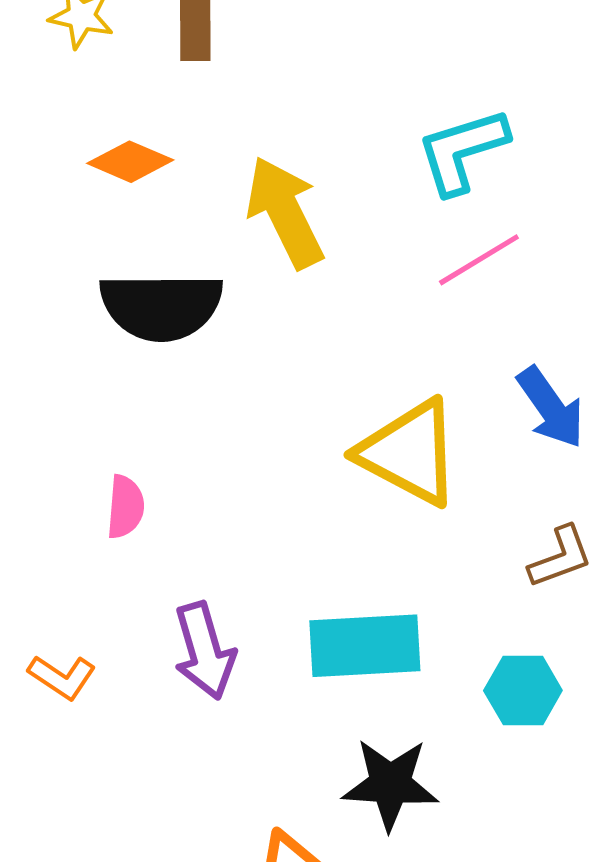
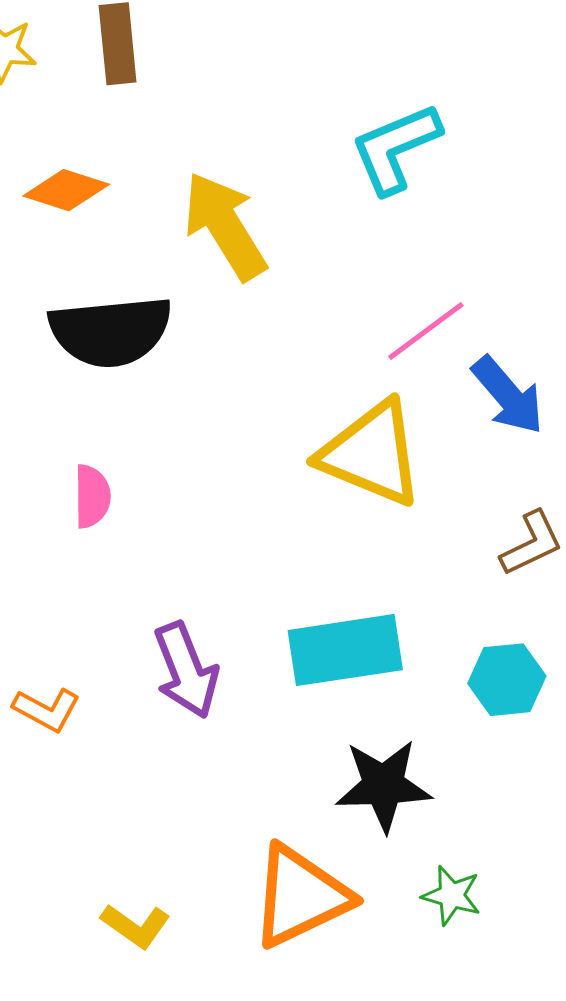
pink line: (479, 260) -> (426, 331), moved
pink semicircle: (125, 507) -> (92, 496), moved

